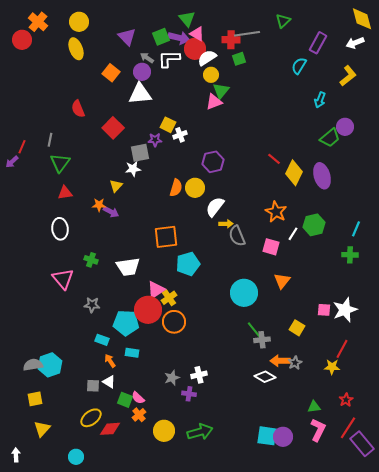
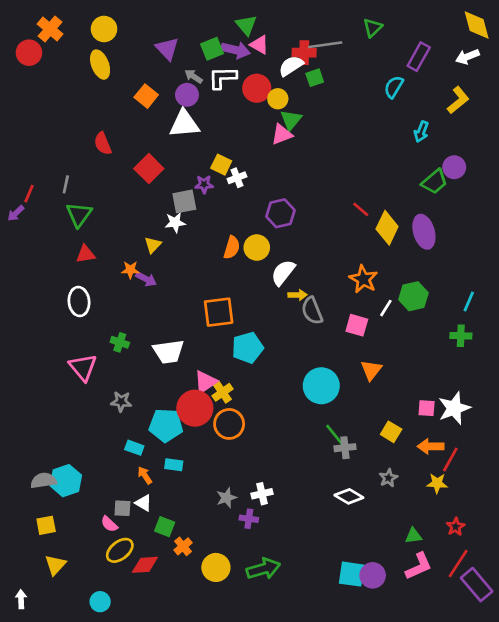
red circle: (195, 49) -> (257, 88), moved
white semicircle: (207, 58) -> (291, 66), moved
orange arrow: (280, 361) -> (431, 446), moved
pink semicircle: (138, 398) -> (109, 524), moved
pink L-shape: (318, 430) -> (419, 566), turned 40

